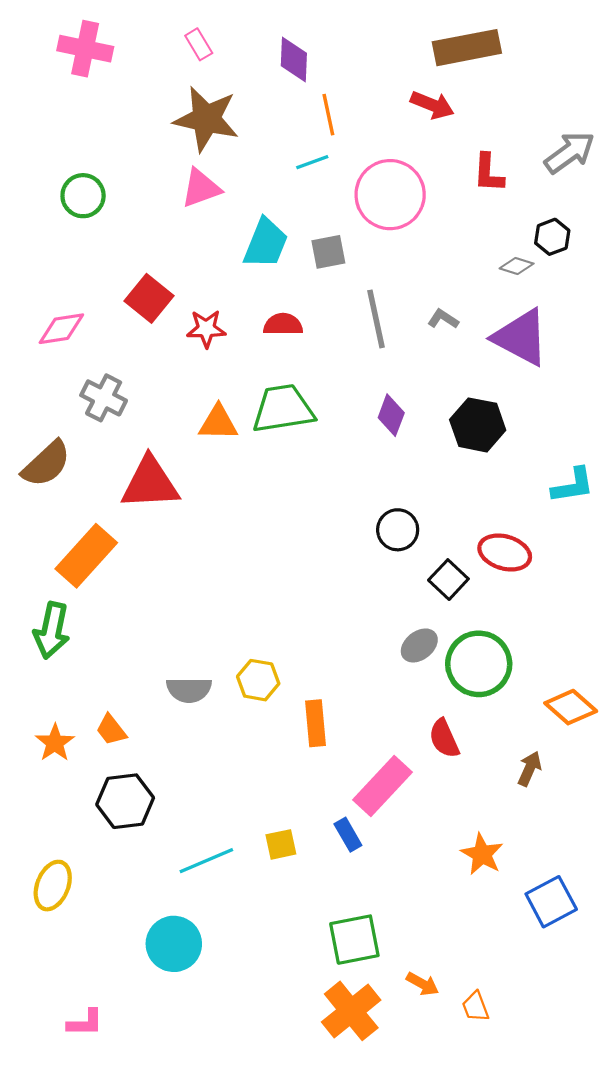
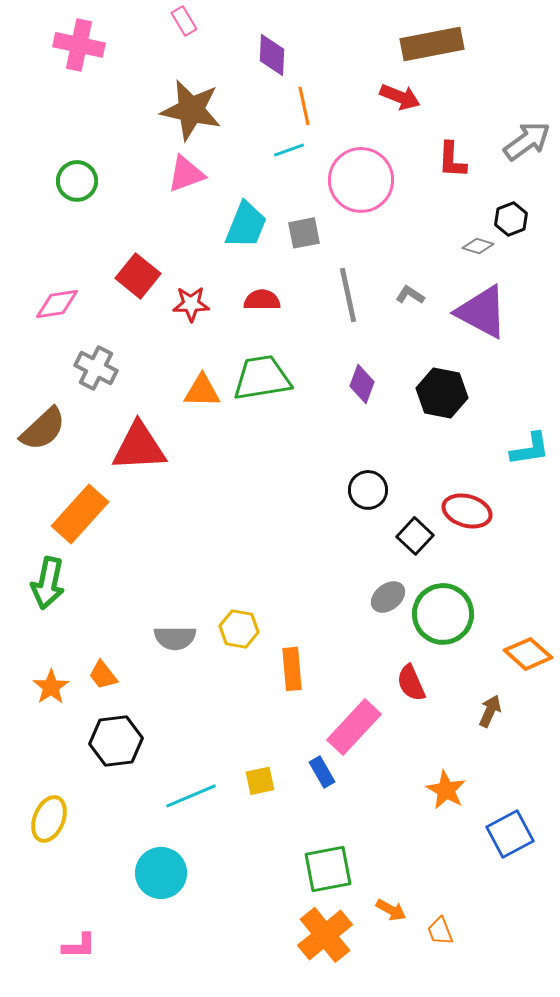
pink rectangle: (199, 44) -> (184, 21), moved

